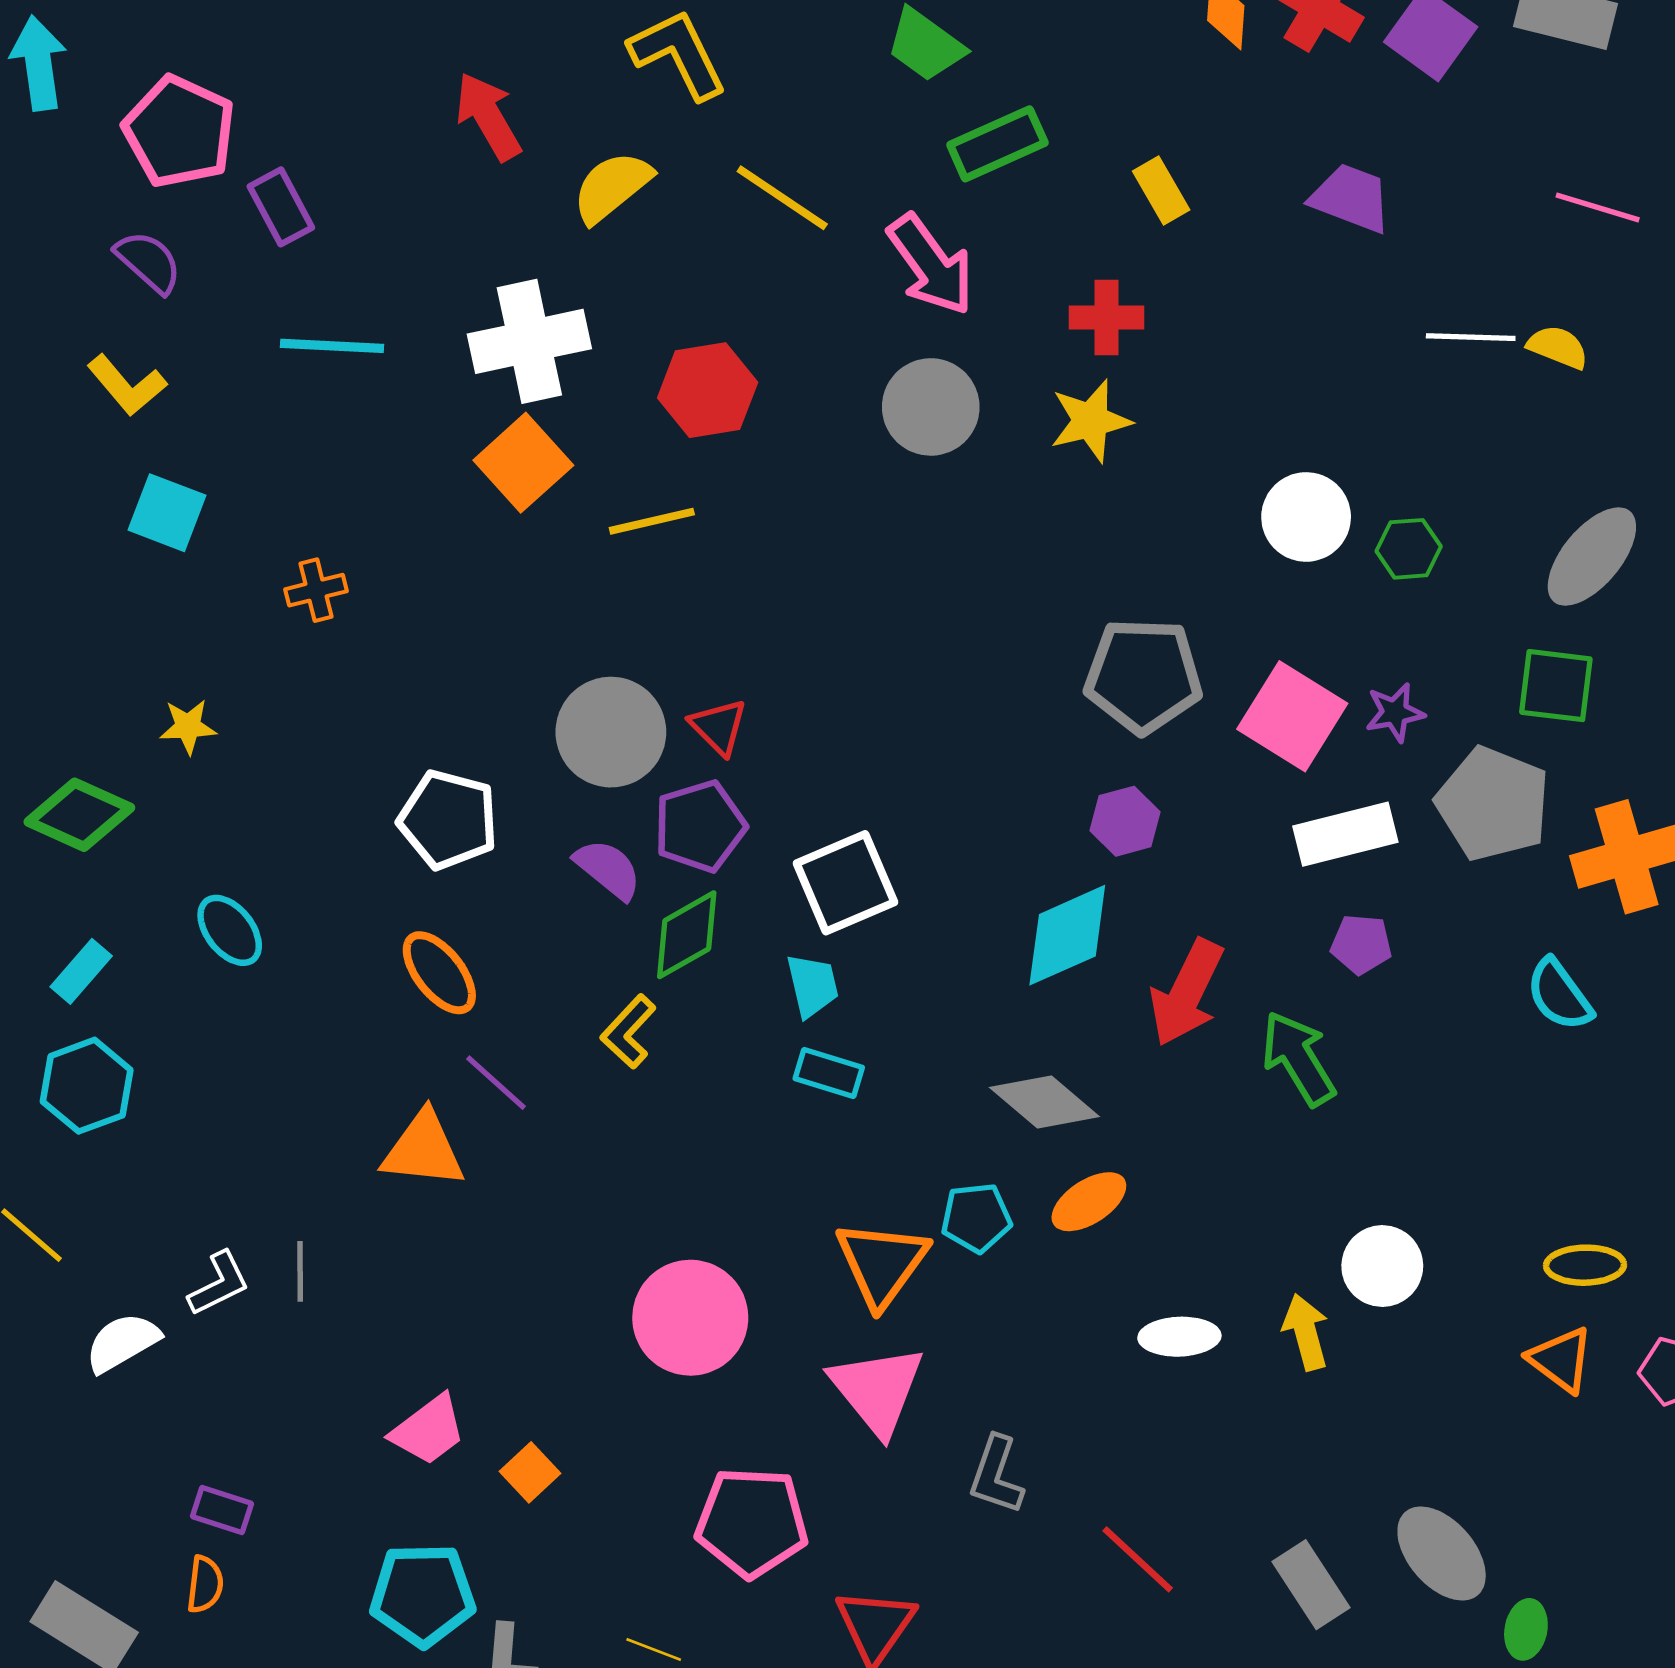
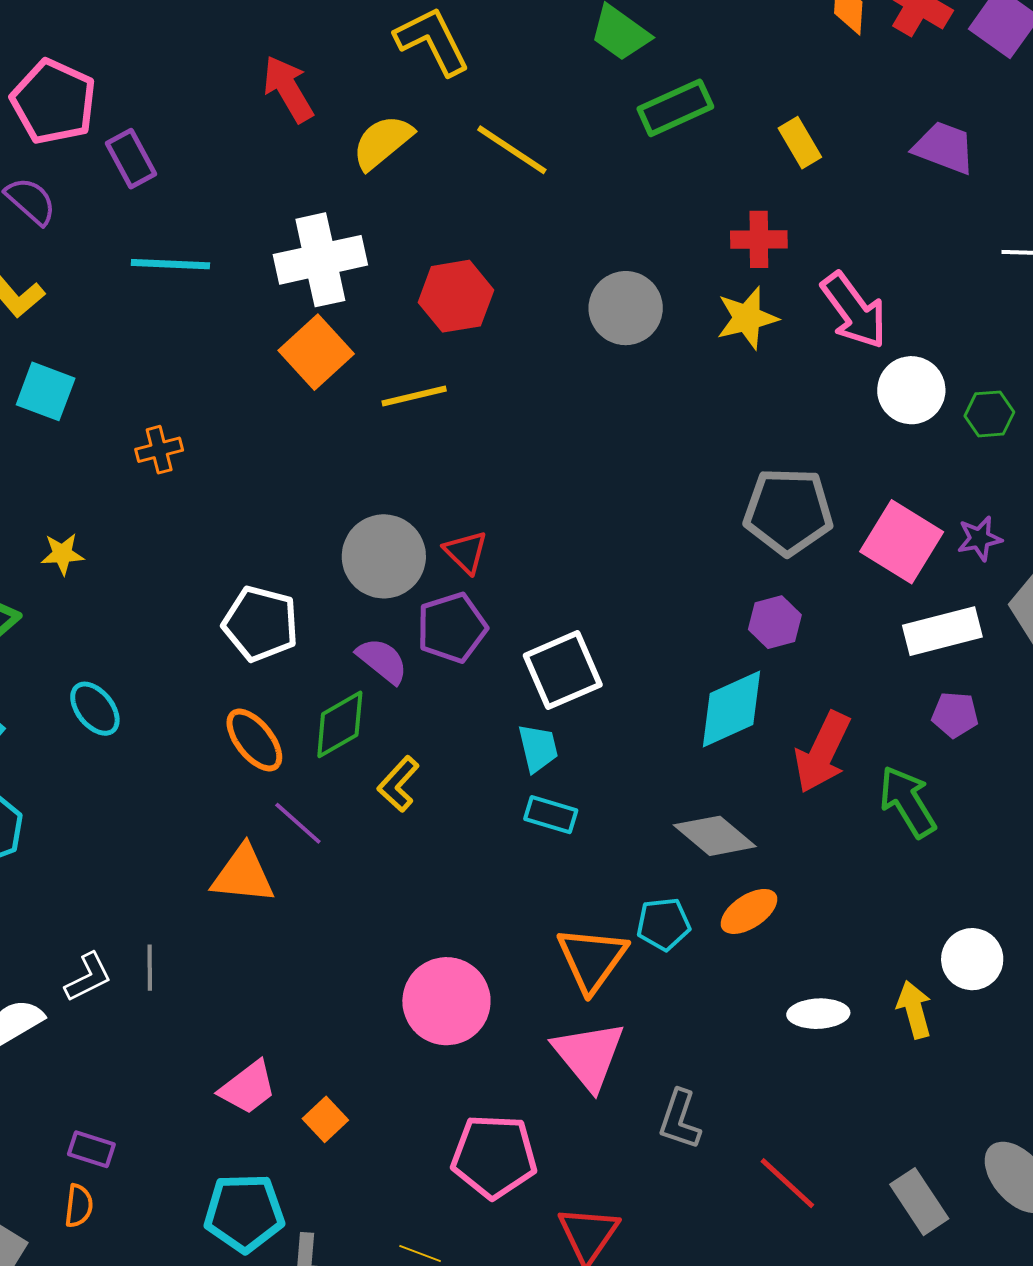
pink arrow: (931, 265) -> (854, 311), moved
green diamond: (687, 935) -> (340, 724), moved

